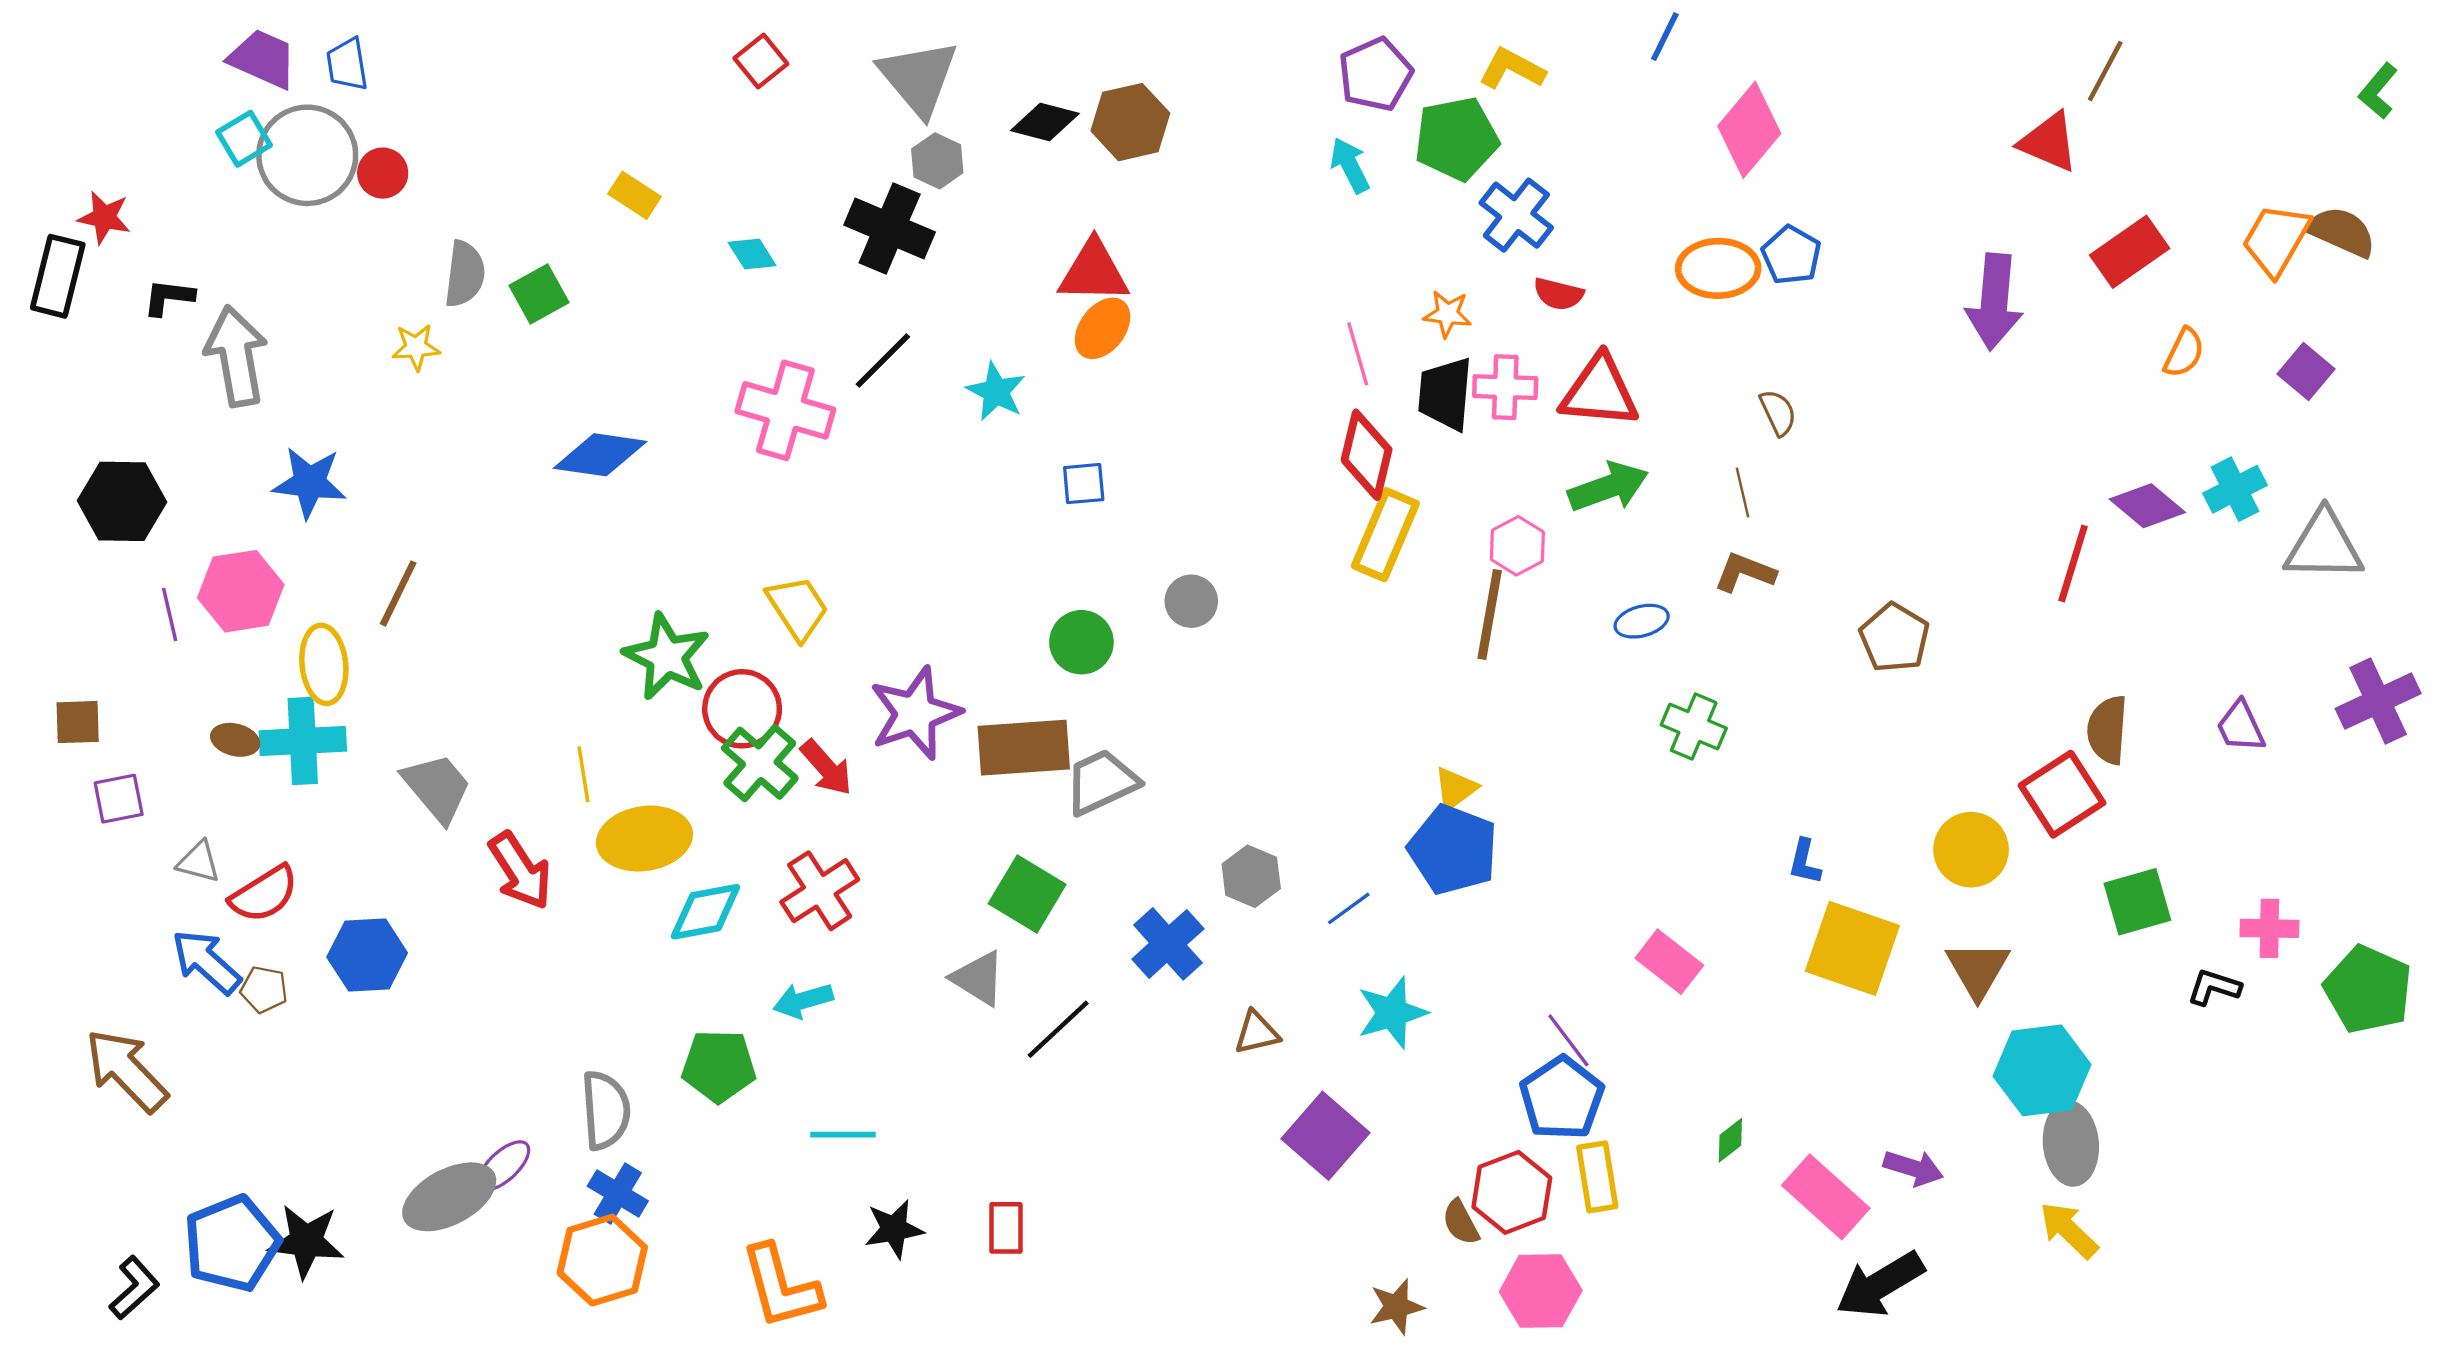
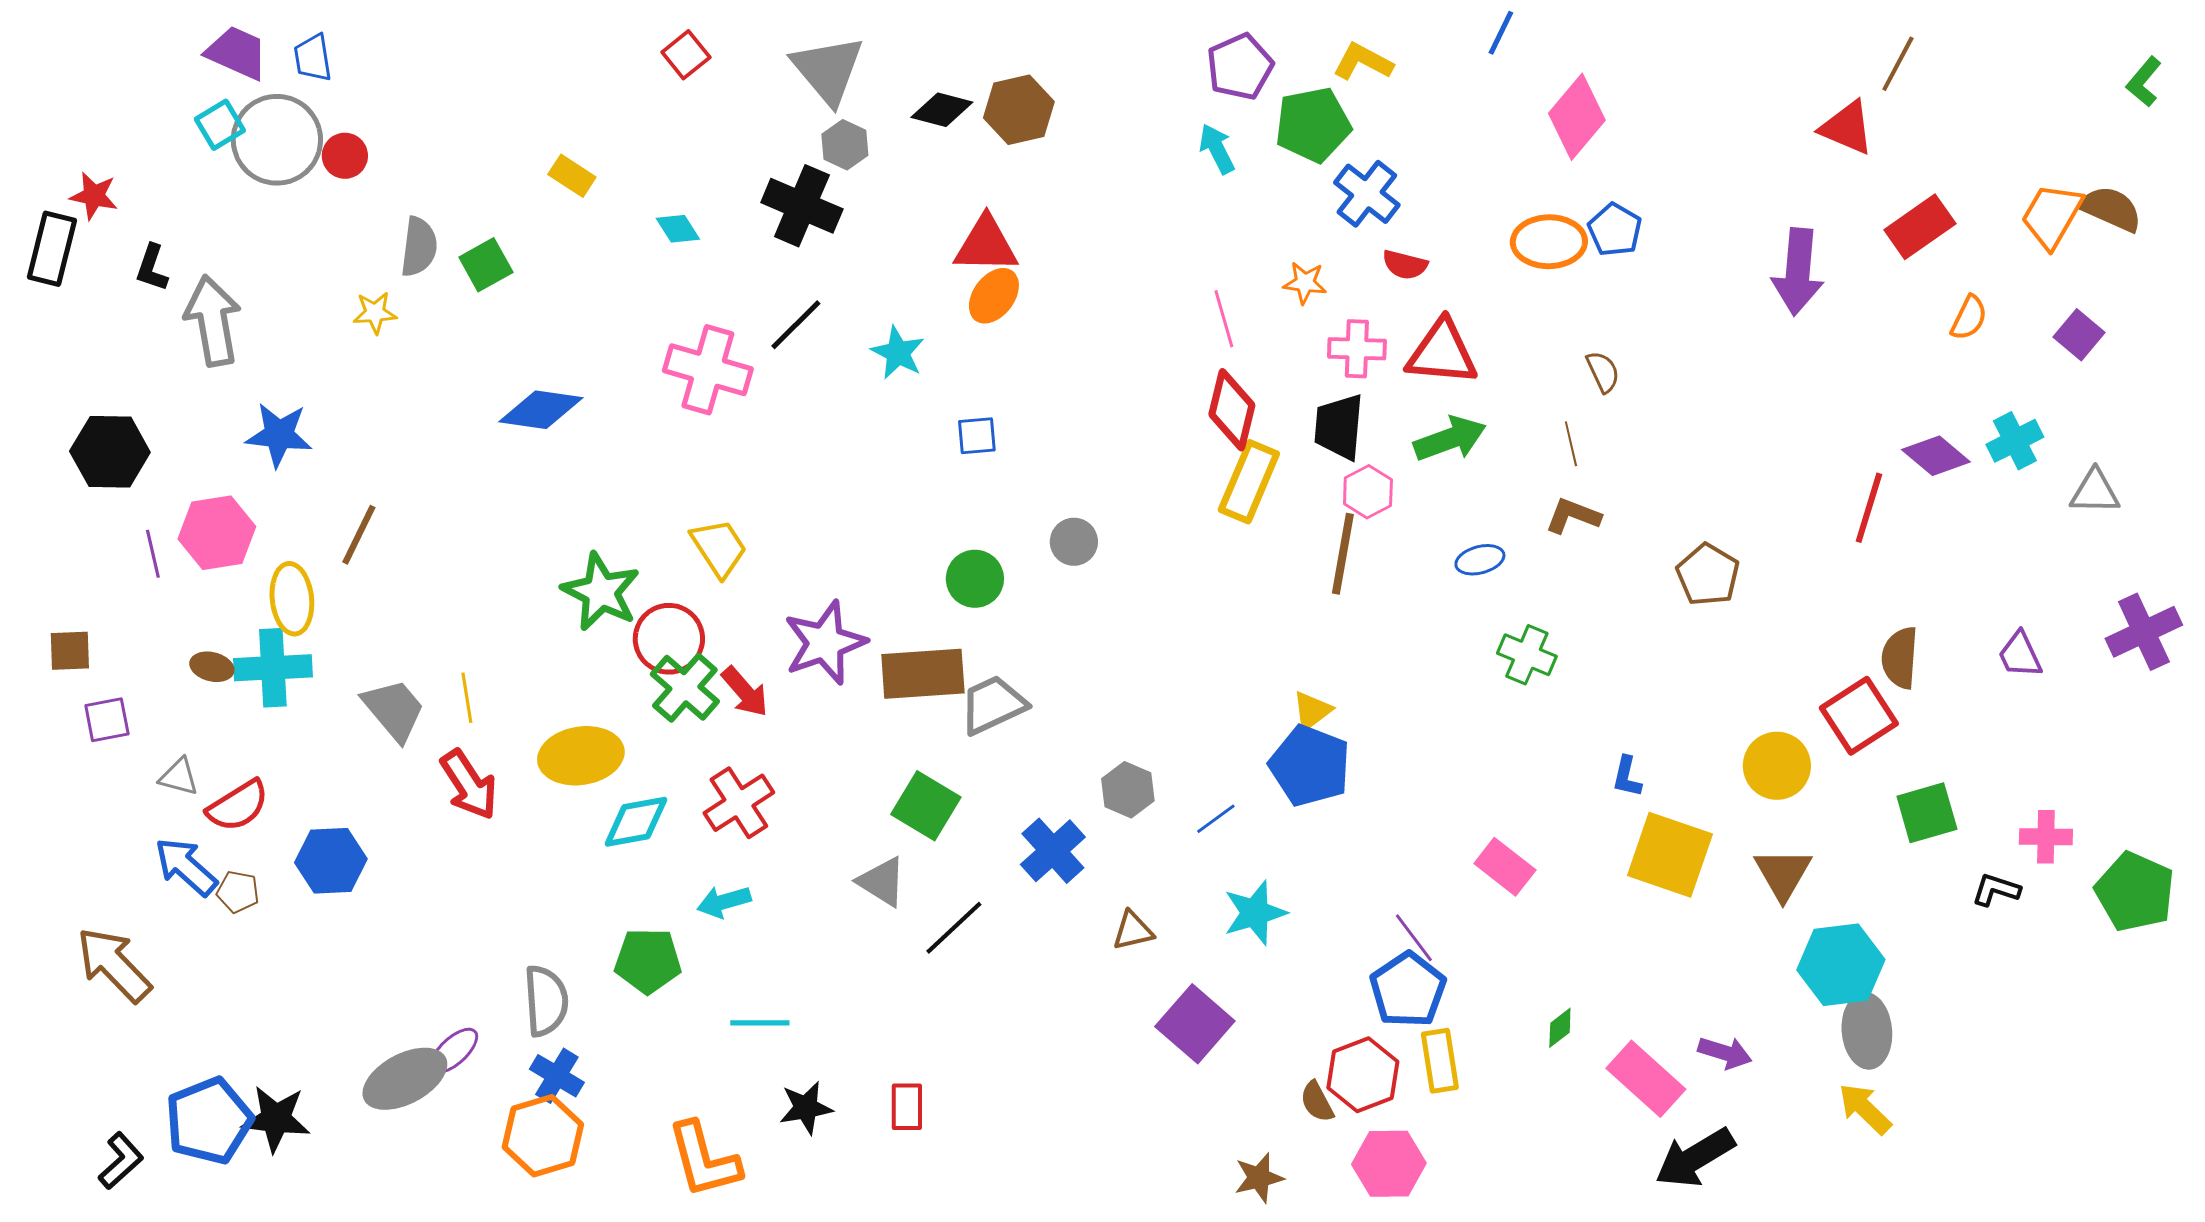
black L-shape: (169, 297) -> (152, 268), turned -78
black trapezoid: (1445, 394) -> (1339, 427), moved
gray triangle: (2324, 546) -> (2095, 492), size x0.7
yellow line: (583, 774) -> (467, 698), moved

